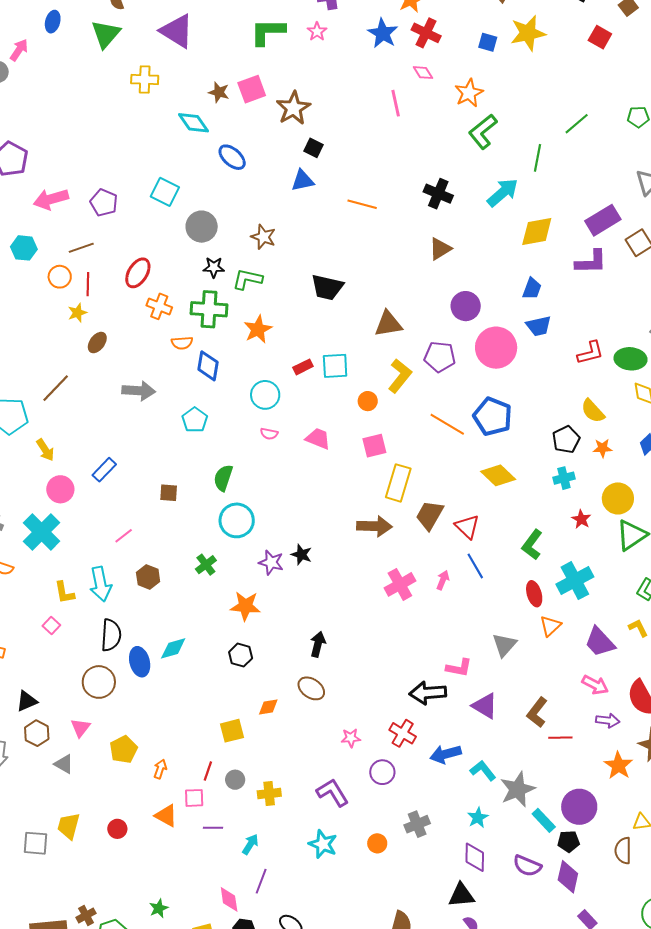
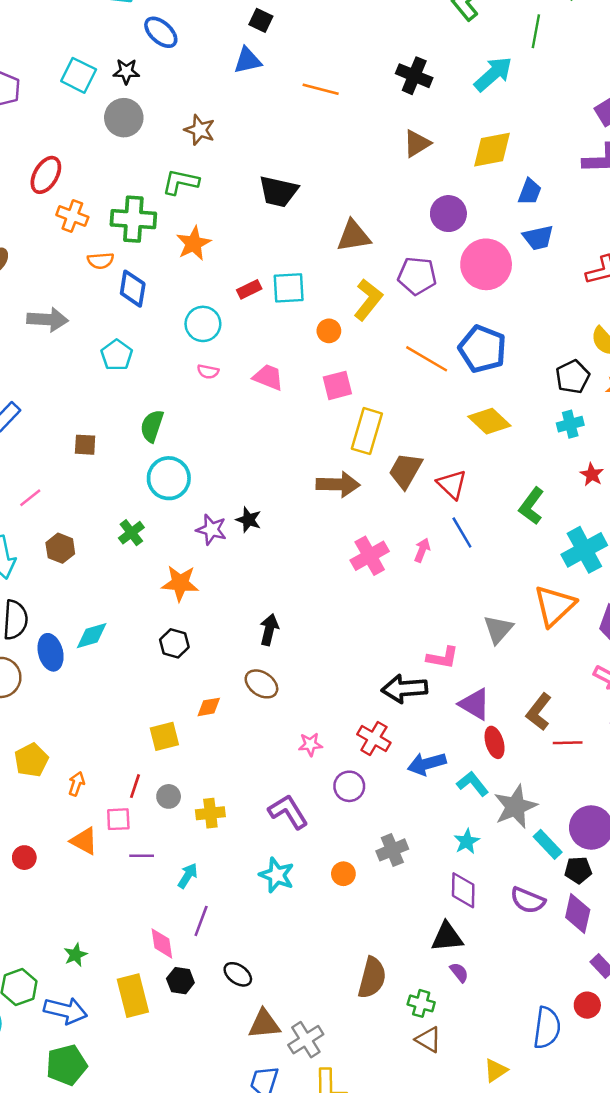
yellow diamond: (537, 232) -> (492, 150), moved
black star: (214, 267) -> (126, 71), moved
red ellipse: (534, 594) -> (495, 742), moved
orange triangle: (550, 626) -> (555, 606), size x1.6

